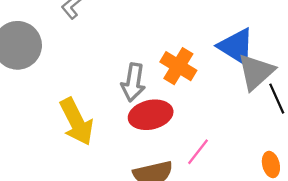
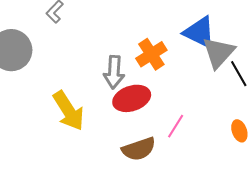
orange cross: (178, 66) -> (151, 54), turned 32

